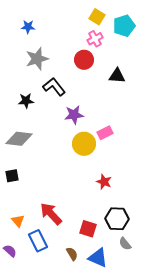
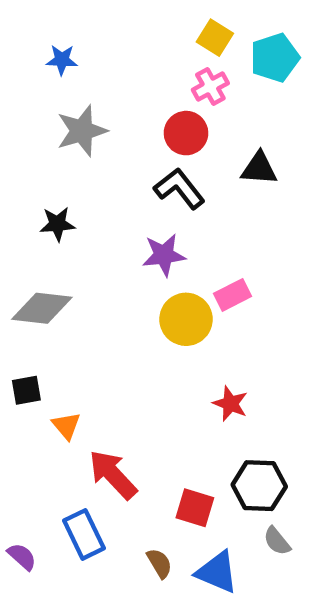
black L-shape: (54, 87) -> (179, 188), moved
orange triangle: (18, 221) -> (66, 426), moved

